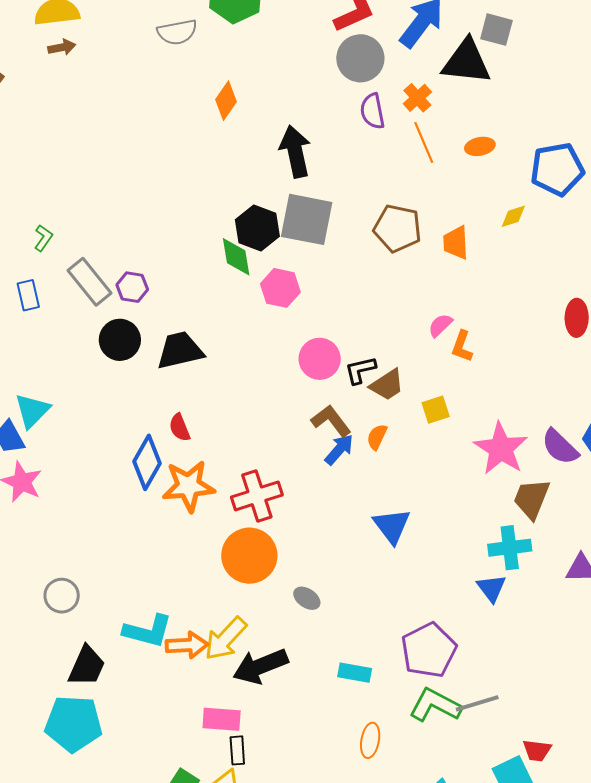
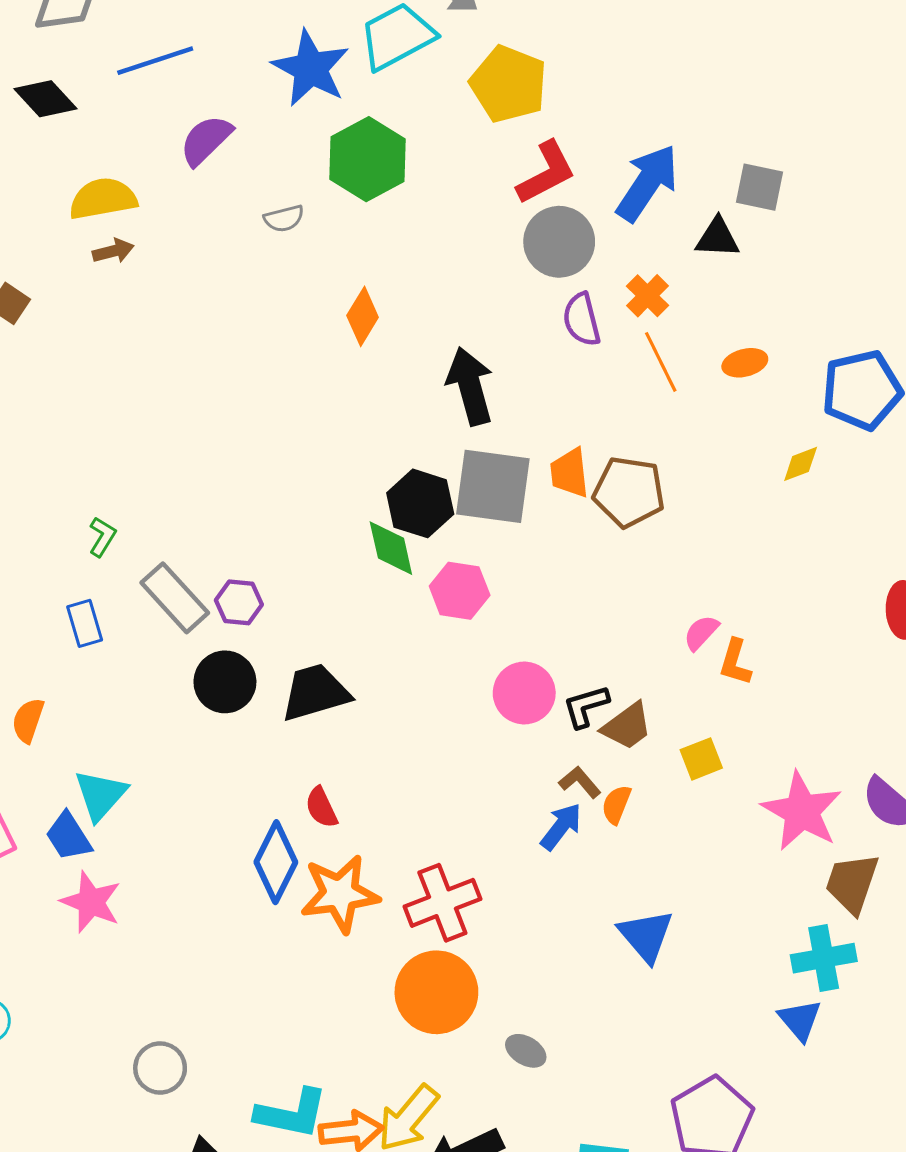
gray semicircle: (177, 32) -> (284, 218), size x0.7
black triangle: (466, 62) -> (717, 238), size x0.6
orange trapezoid: (456, 243) -> (570, 473), moved
brown L-shape: (331, 421) -> (580, 782), moved, size x0.7

